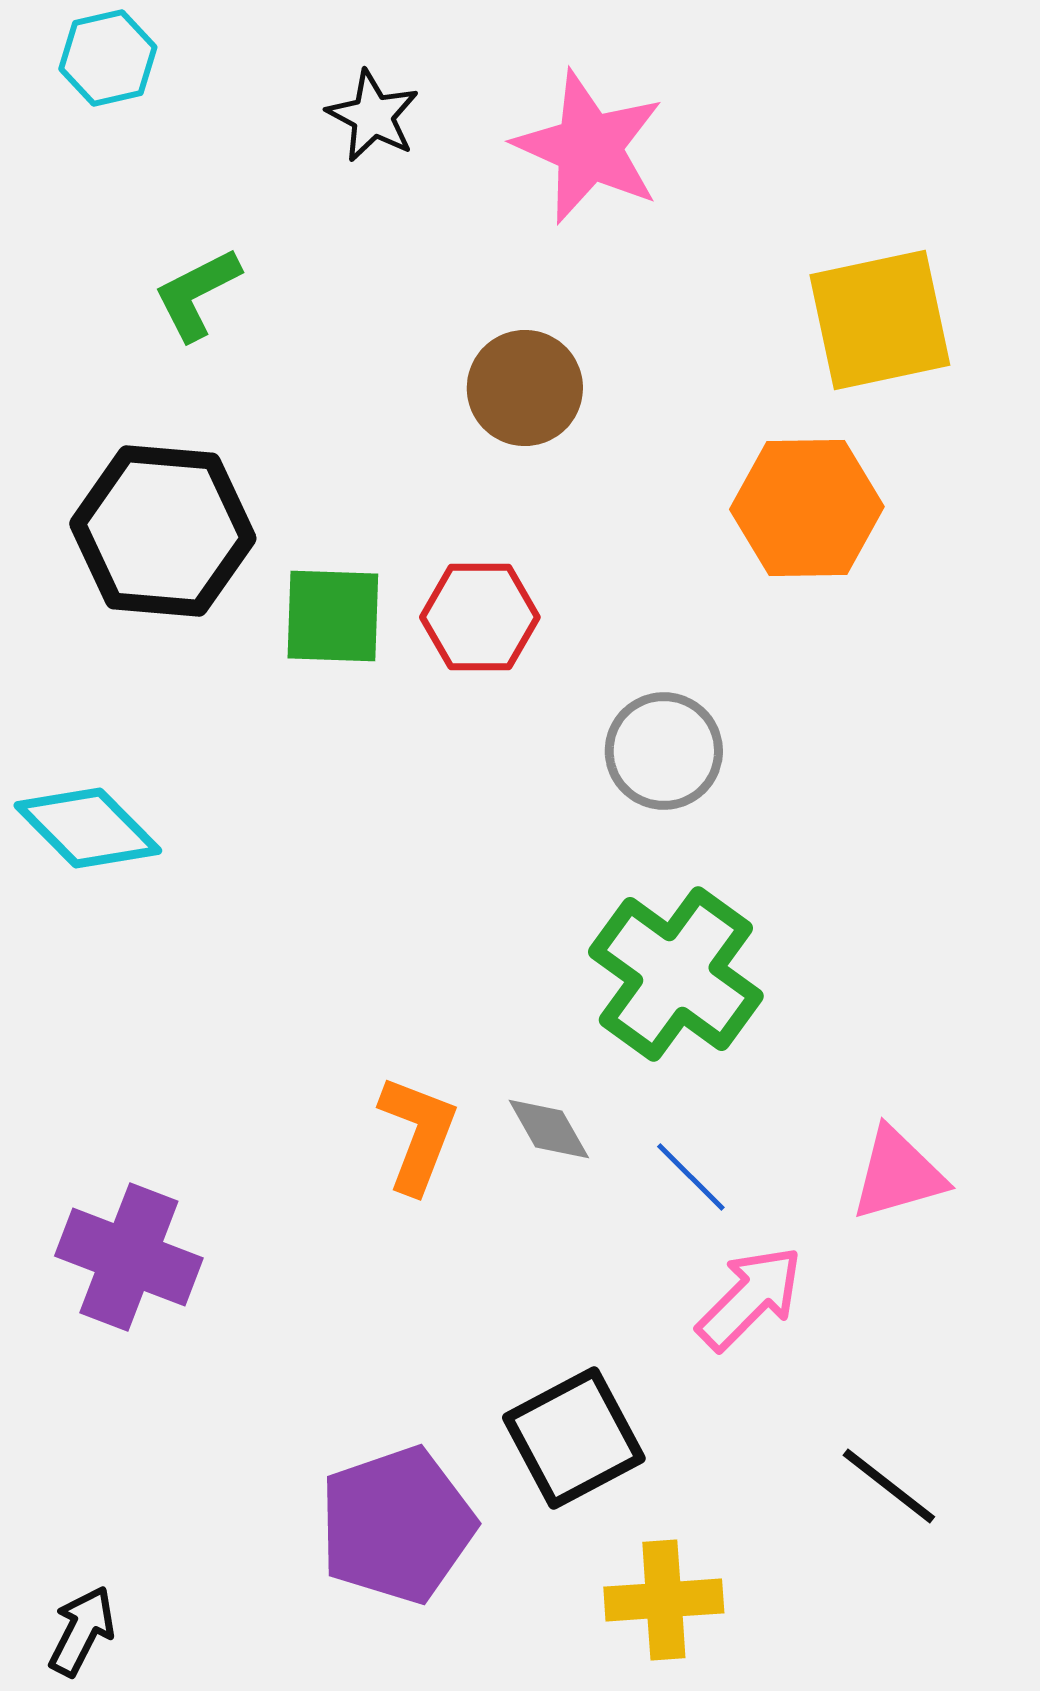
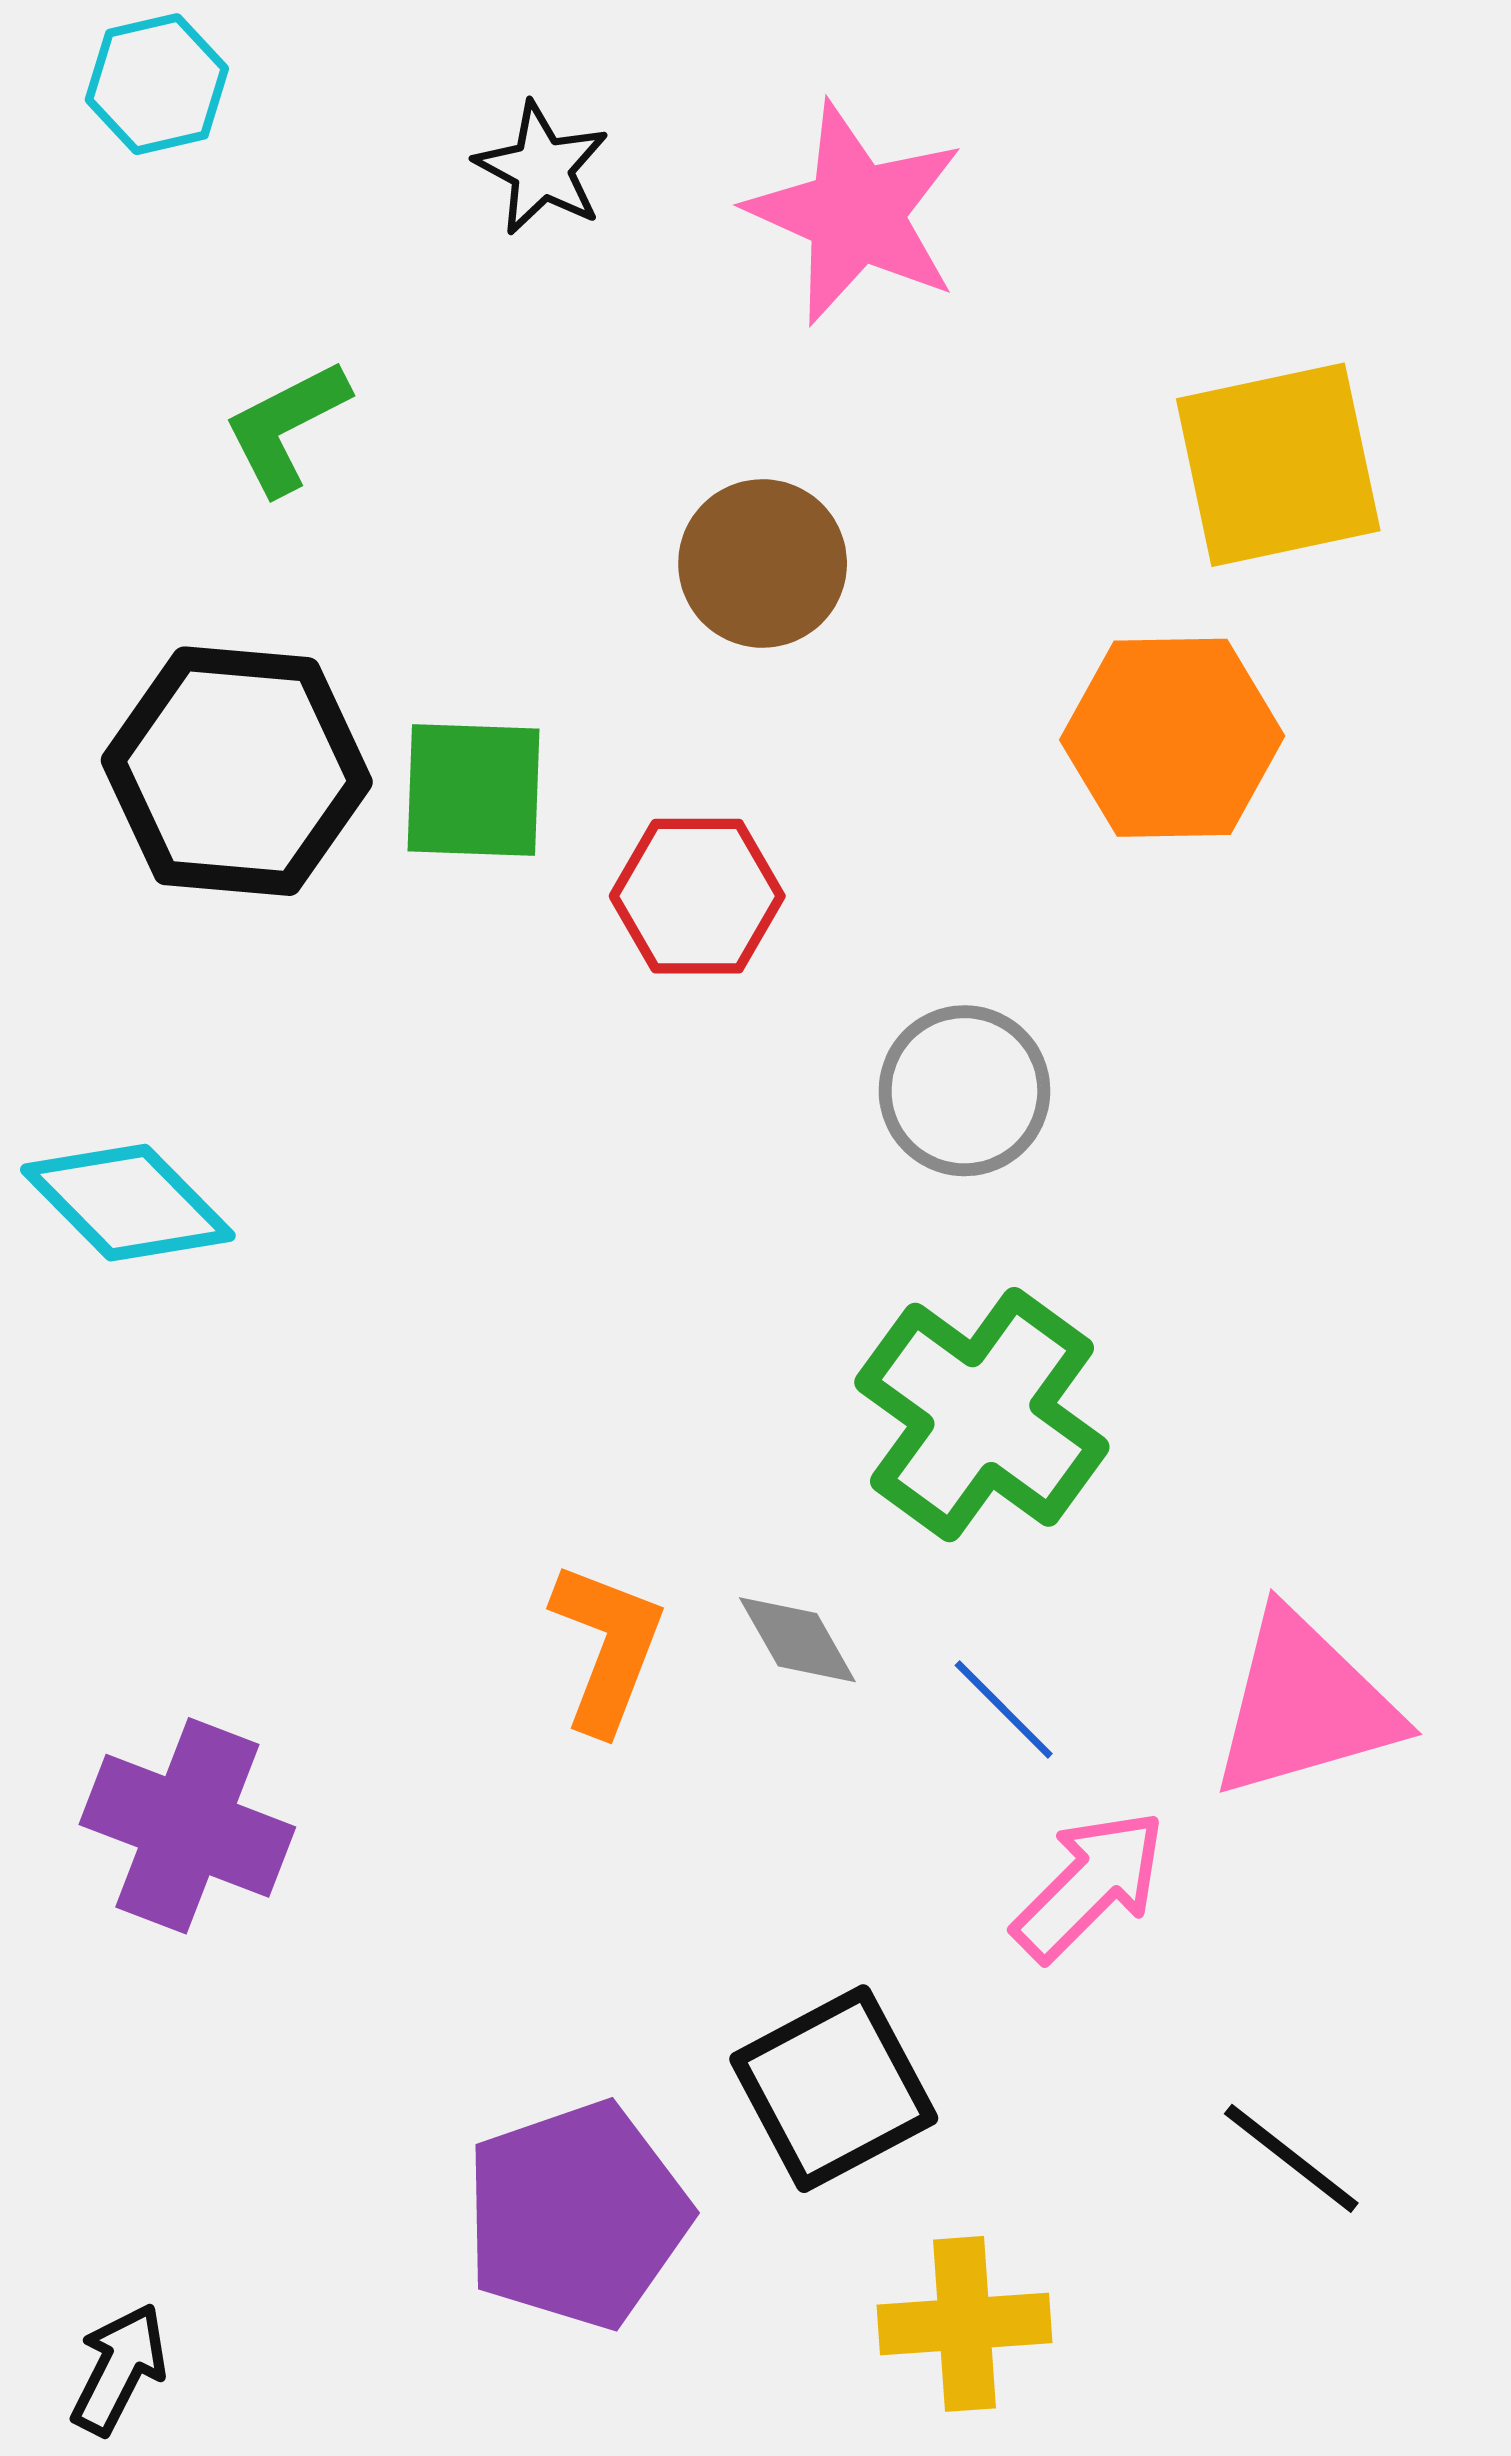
green square: (333, 616) -> (474, 790), moved
pink triangle: (898, 1174) -> (1304, 1705), size x1.4

